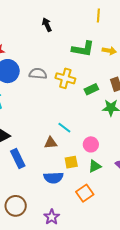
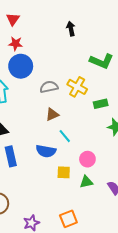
gray semicircle: (38, 74) -> (49, 87), moved, turned -30
brown triangle: (51, 143) -> (52, 114), moved, turned -32
blue semicircle: (53, 178) -> (46, 151), moved
orange square: (85, 193) -> (68, 219), moved

